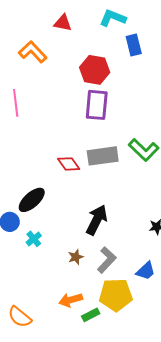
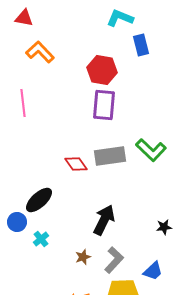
red triangle: (63, 23) -> (24, 18), moved

